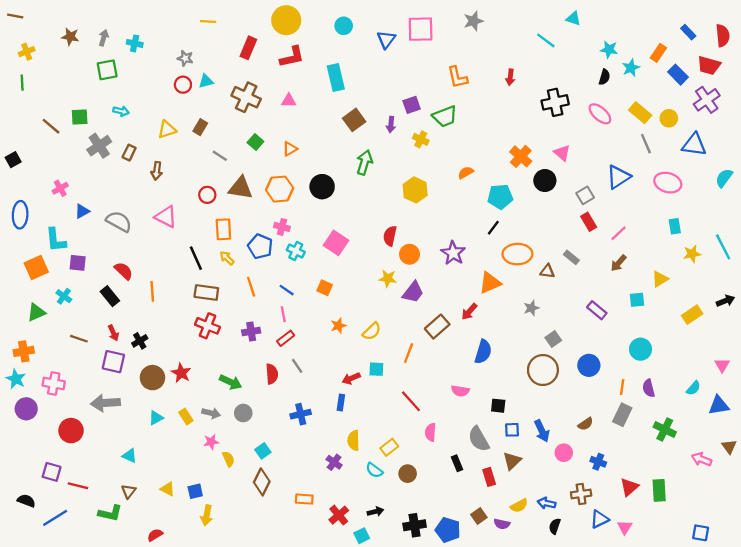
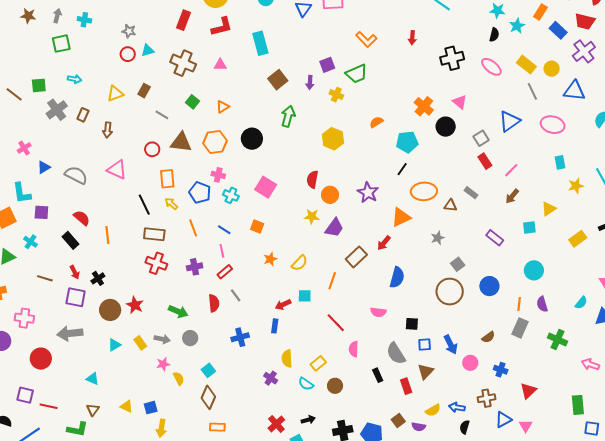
orange L-shape: (457, 77) -> (366, 39), turned -30
green rectangle: (659, 490) -> (578, 405), moved
orange rectangle: (304, 499) -> (217, 427), moved

